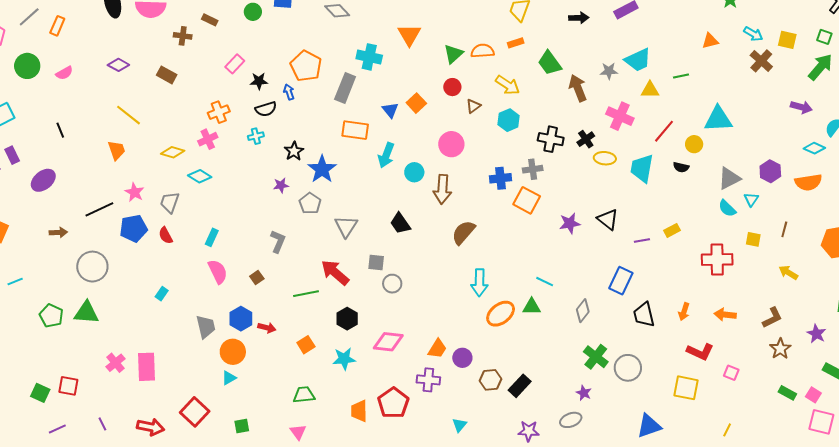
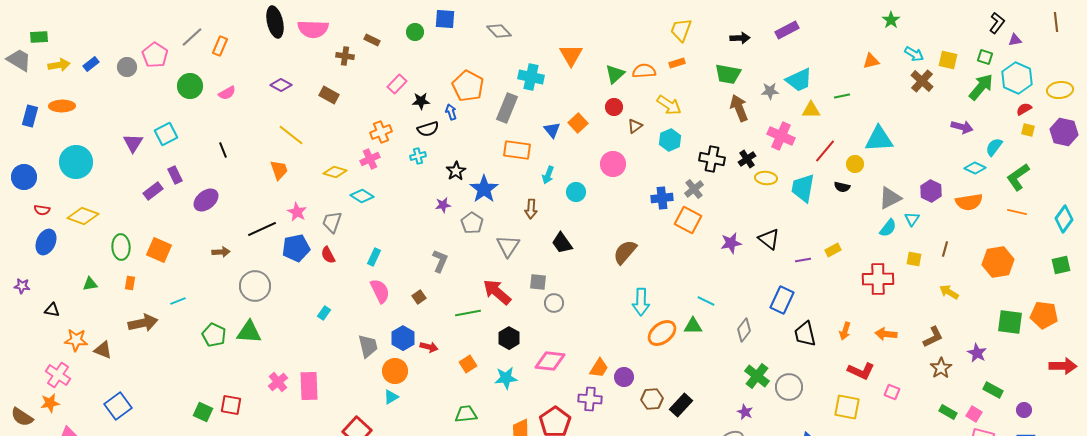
green trapezoid: (550, 63) -> (728, 74), moved, turned -44
cyan arrow: (386, 155) -> (548, 175), size x0.7
gray cross: (533, 169) -> (694, 189), turned -30
brown arrow: (442, 189) -> (531, 209), moved, size x0.7
cyan semicircle: (727, 208) -> (888, 228), turned -96

